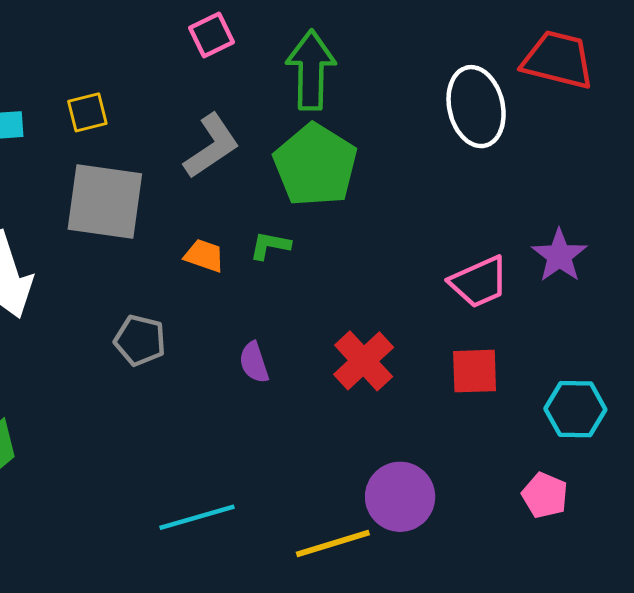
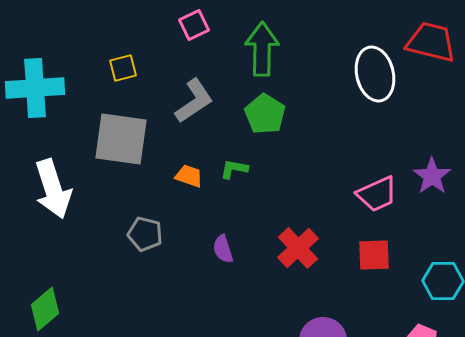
yellow square: (87, 112) -> (123, 68), moved
green pentagon: (315, 165) -> (265, 114), size x0.7

